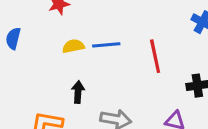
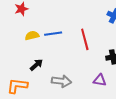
black arrow: (78, 92) -> (36, 65), turned 48

